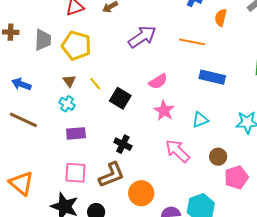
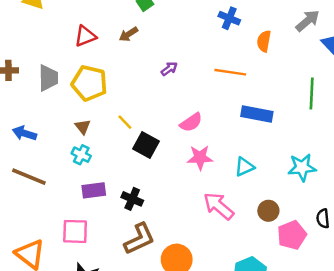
purple arrow: (142, 37) -> (169, 69), size x0.5
yellow line: (95, 84) -> (125, 122), moved
pink star: (164, 111) -> (200, 158), turned -30
black cross: (123, 144) -> (132, 199), moved
pink square: (75, 173) -> (75, 231), moved

